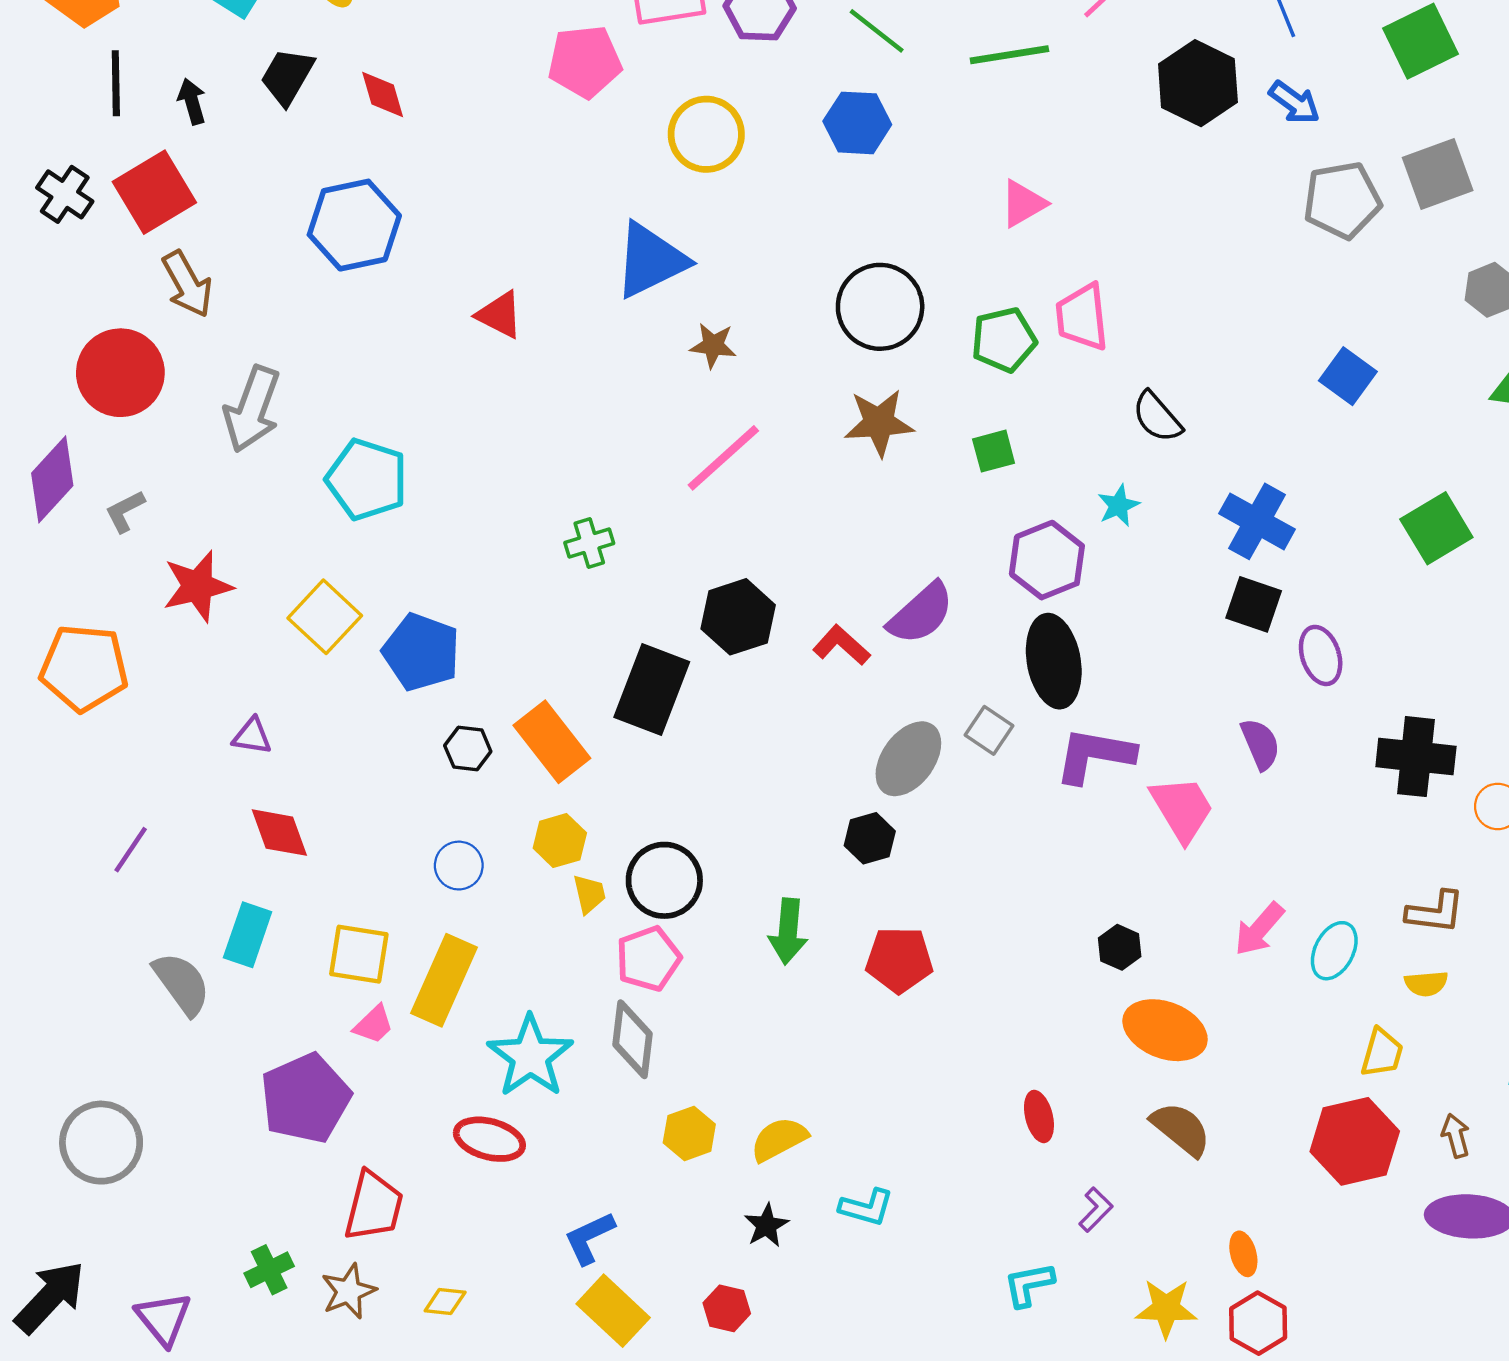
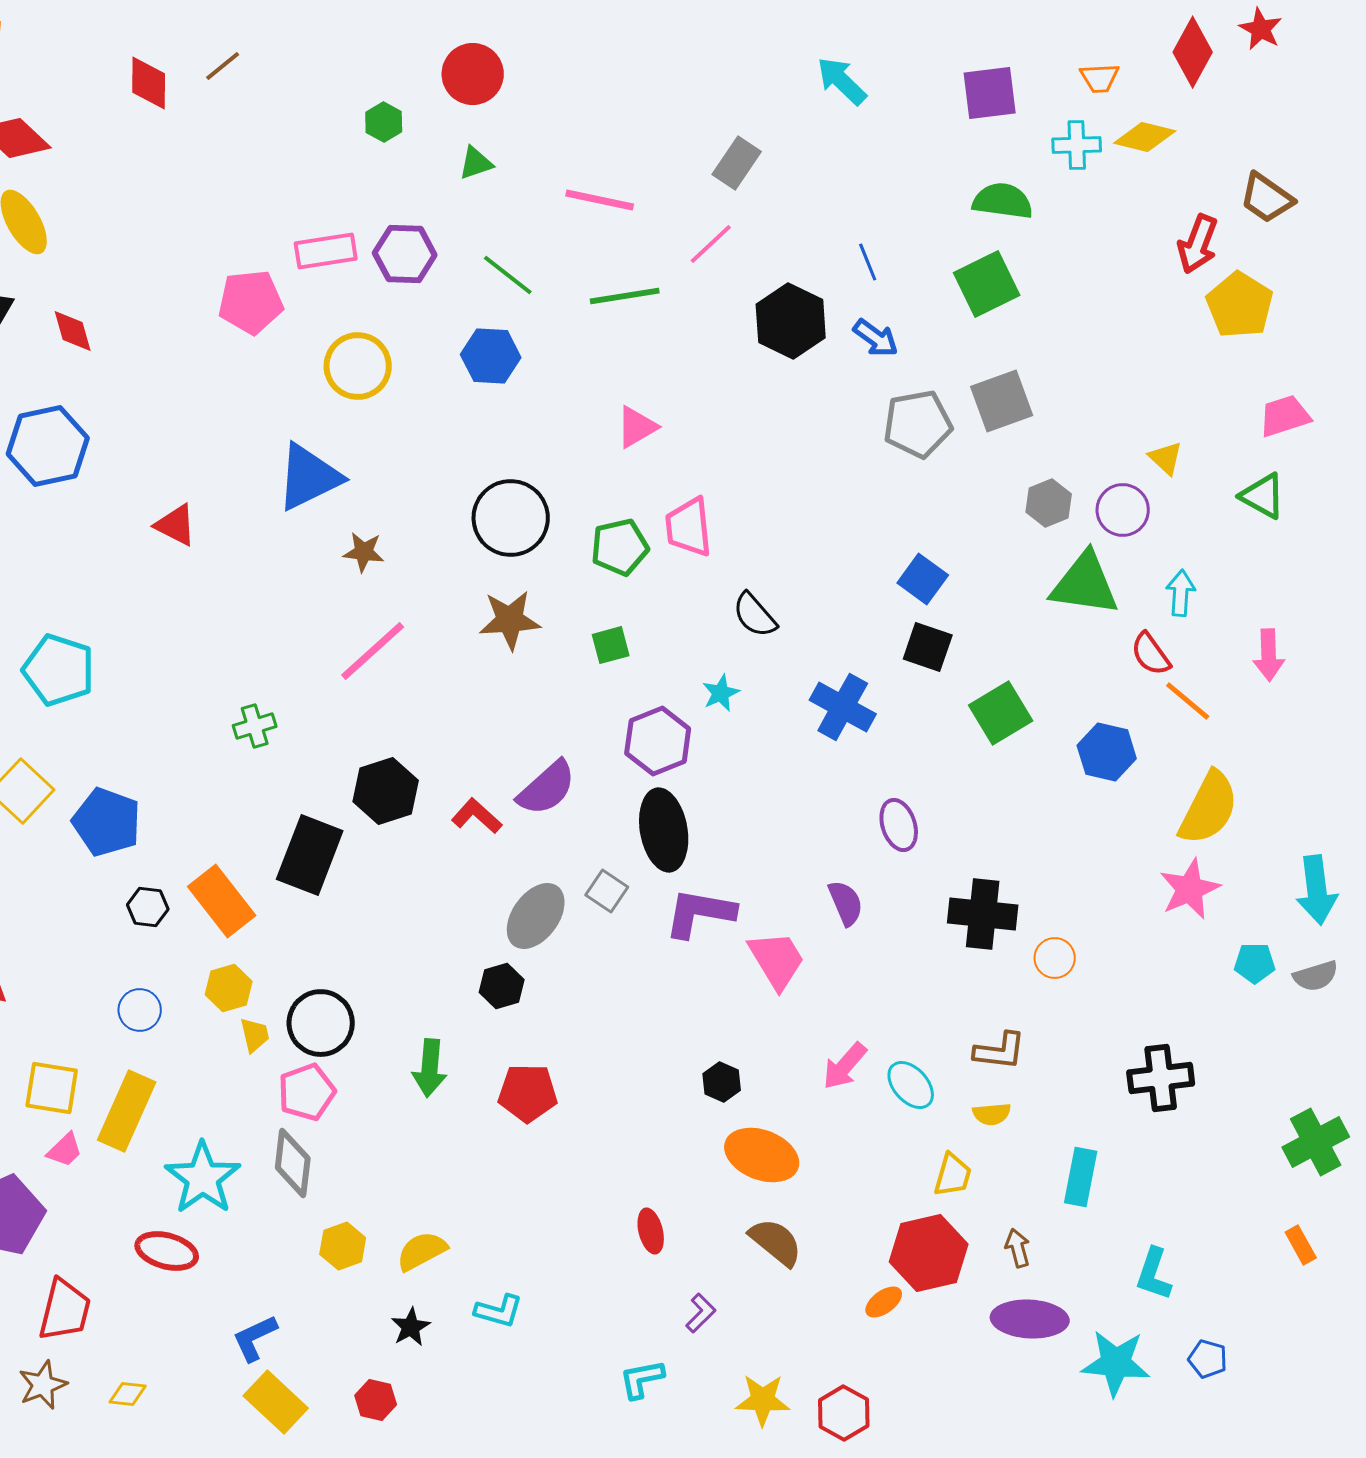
black square: (1254, 604) -> (928, 647), moved
cyan ellipse: (1334, 951) -> (911, 1085), turned -69
orange ellipse: (1243, 1254) -> (884, 1302), moved, turned 69

